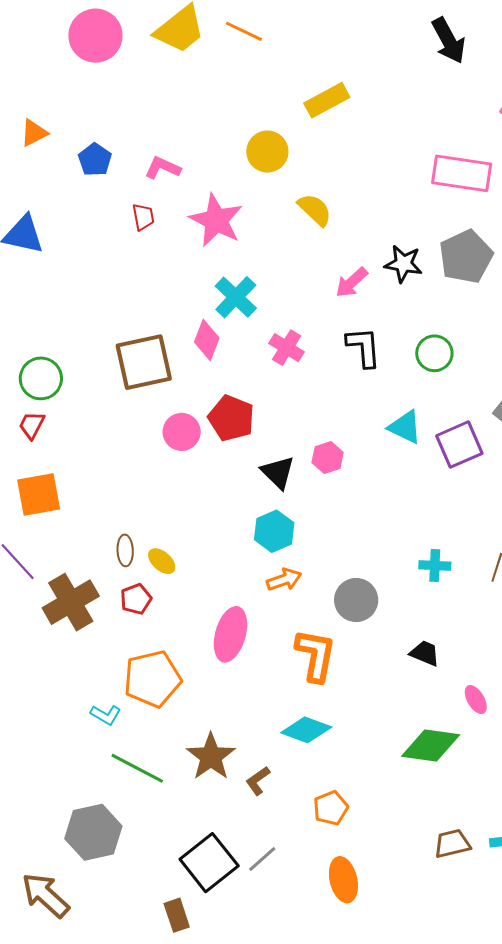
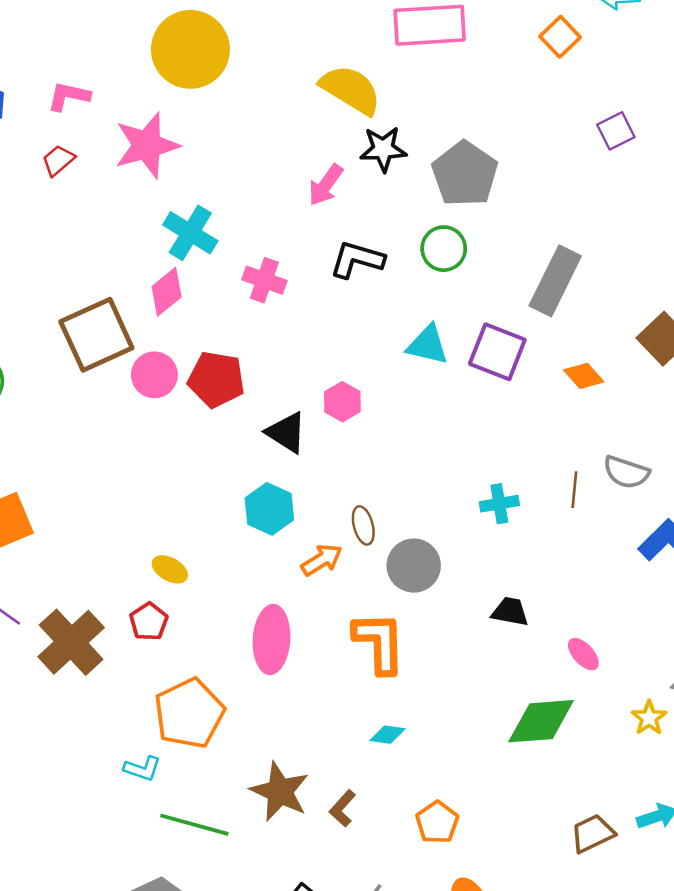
yellow circle: (267, 152) -> (190, 49), size x1.5
yellow semicircle: (315, 210) -> (351, 90), moved, size x1.4
red trapezoid: (143, 217) -> (58, 160), turned -108
pink star: (216, 220) -> (147, 145), turned -30
gray pentagon: (466, 257) -> (465, 174), moved
pink diamond: (207, 340) -> (167, 292), turned 42
black L-shape: (364, 347) -> (357, 260), turned -57
pink circle: (182, 432) -> (154, 375), moved
purple square: (459, 445) -> (497, 352), turned -33
cyan hexagon: (274, 531) -> (269, 509), moved
brown ellipse: (125, 550) -> (363, 525), moved
cyan diamond: (306, 730) -> (387, 735), size x0.6

